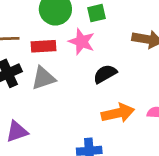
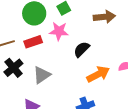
gray triangle: (43, 78) -> (42, 75), moved

